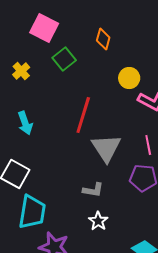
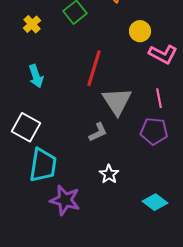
gray L-shape: (93, 190) -> (98, 132), moved, turned -35

